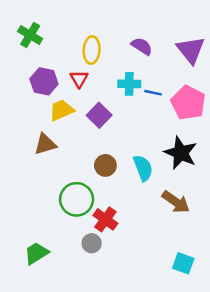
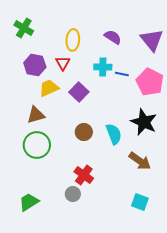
green circle: (77, 199) -> (37, 145), moved
cyan square: (183, 263) -> (140, 202), moved

